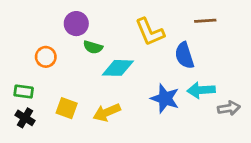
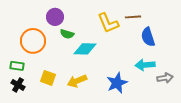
brown line: (205, 21) -> (133, 17), moved
blue semicircle: (184, 55) -> (148, 37), moved
orange circle: (46, 57) -> (33, 41), size x1.6
blue star: (165, 98) -> (117, 83), moved, turned 30

